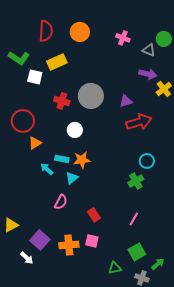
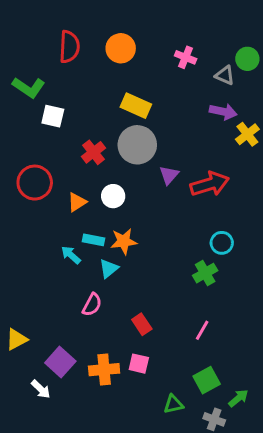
yellow rectangle: (57, 62) -> (136, 106), moved, turned 48
red cross: (62, 101) -> (94, 152), turned 35
purple triangle: (126, 101) -> (169, 175), moved, turned -32
orange triangle: (35, 143) -> (77, 202), moved

